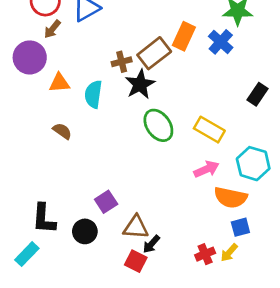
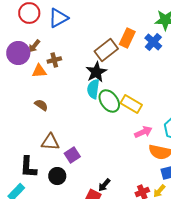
brown arrow: (52, 29) -> (34, 46), moved
brown cross: (122, 62) -> (54, 60), moved
cyan semicircle: (93, 94) -> (93, 89), moved
yellow rectangle: (209, 130) -> (131, 104), moved
brown triangle: (136, 227) -> (50, 142), moved

